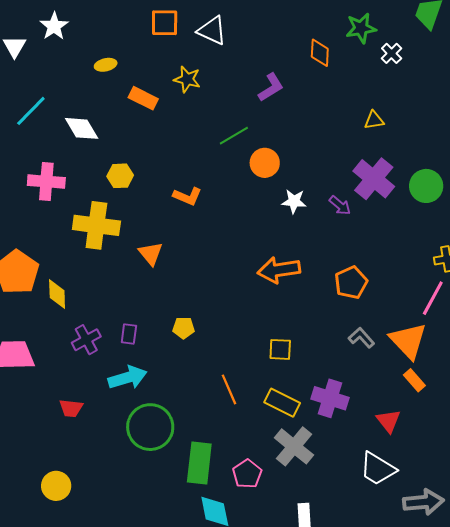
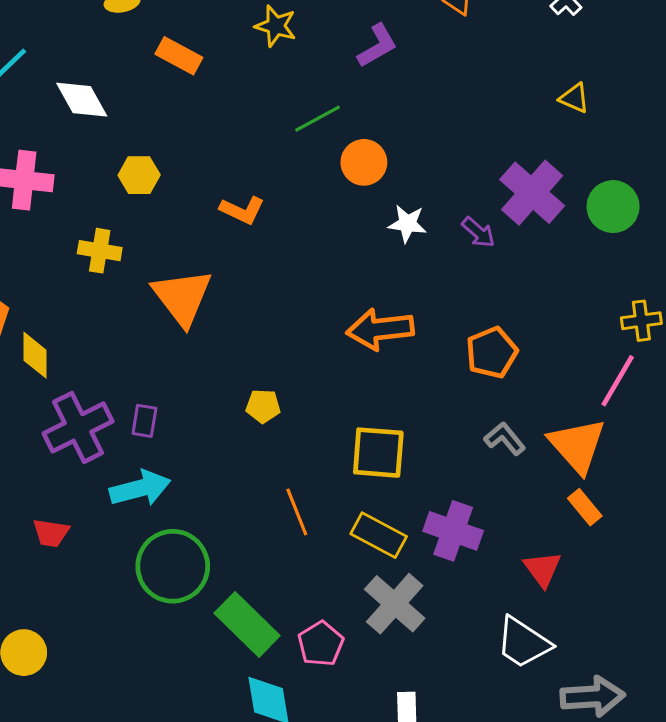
yellow star: (187, 79) -> (276, 26), moved
yellow triangle: (374, 120) -> (574, 98), moved, turned 30
yellow cross: (96, 225) -> (100, 251), size x0.6
orange triangle: (151, 254) -> (182, 297), size x1.6
yellow pentagon: (184, 328) -> (263, 406), moved
purple cross: (86, 340) -> (78, 427), size x1.5
yellow square: (280, 349) -> (378, 453), size x1.5
green rectangle: (199, 463) -> (247, 624), turned -54

